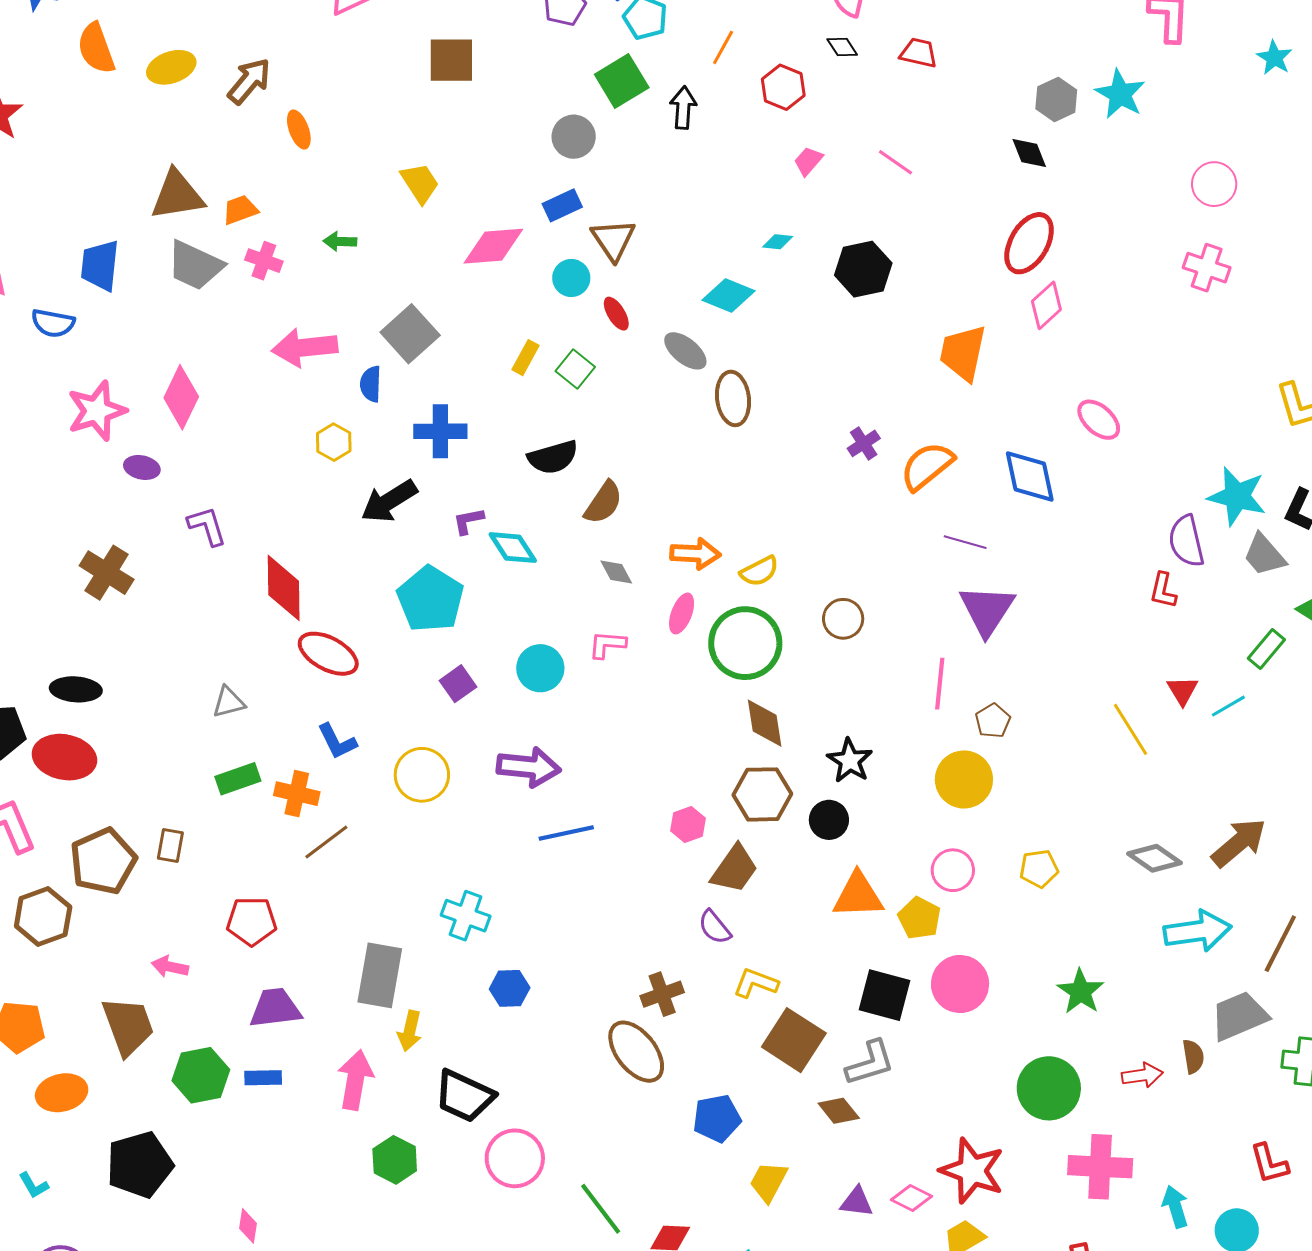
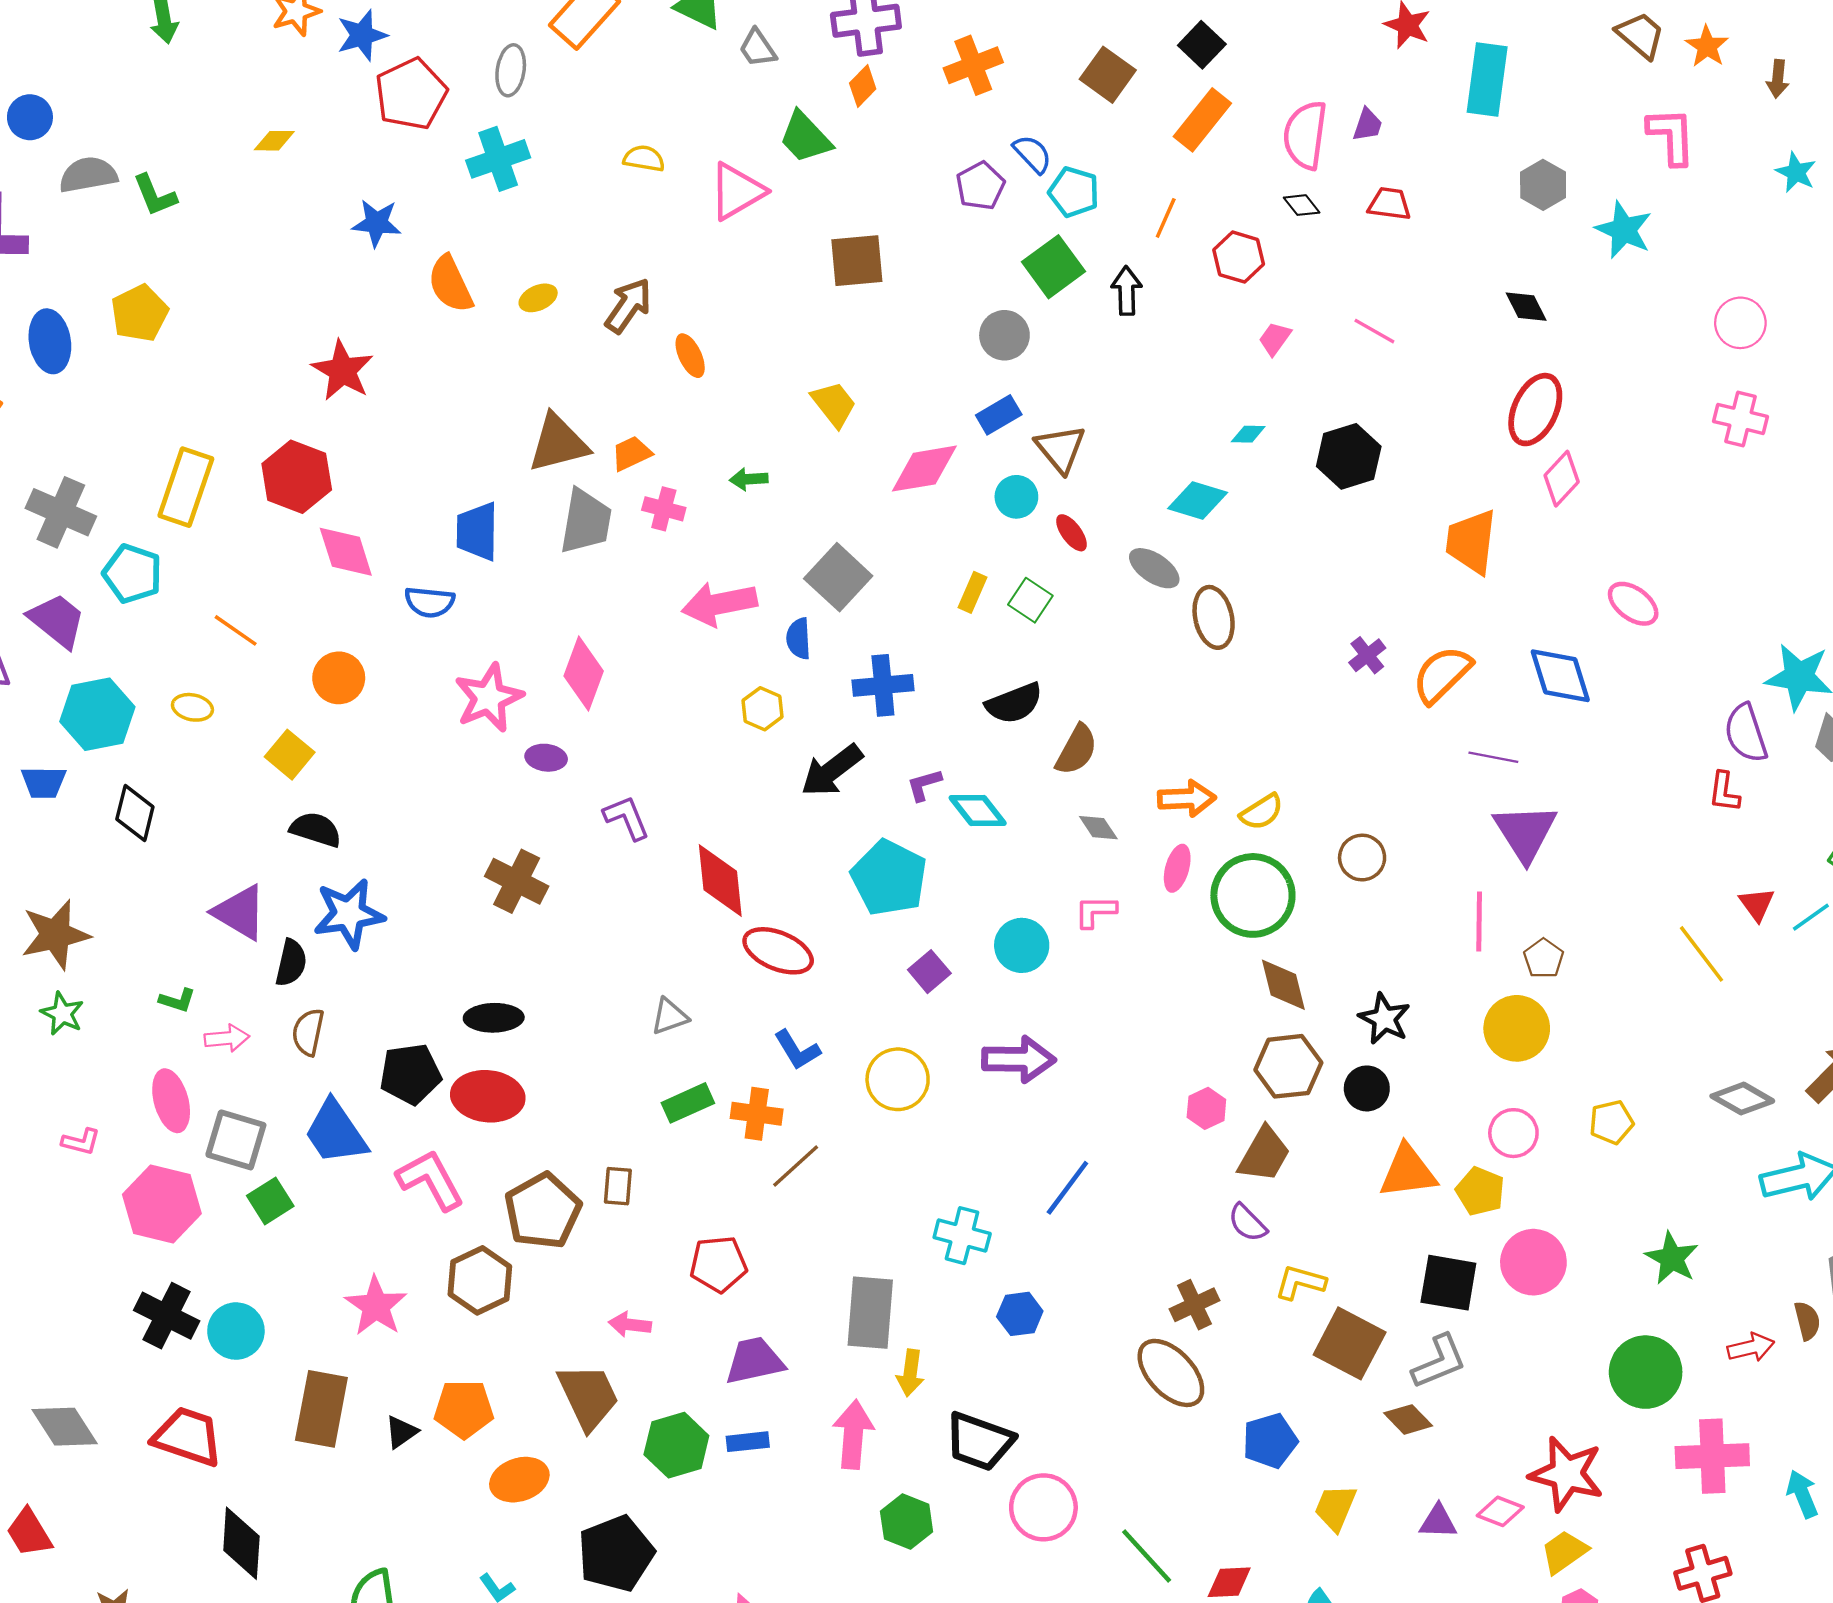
yellow ellipse: (171, 67) -> (538, 298), size x0.7
gray hexagon: (1056, 99) -> (1543, 185), moved
gray trapezoid: (195, 265) -> (586, 521), turned -100
blue line: (566, 833) -> (1067, 1188), moved, turned -36

